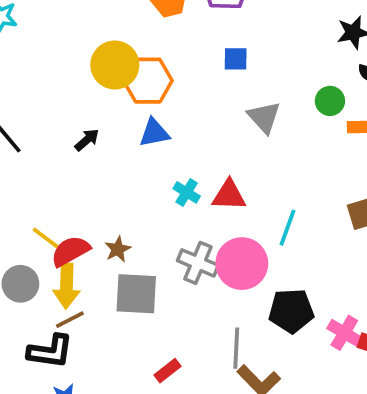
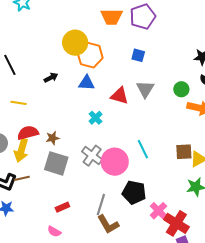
red triangle: (229, 195) -> (120, 96), moved
cyan line: (287, 228) -> (143, 149), turned -60
yellow line: (45, 238) -> (19, 103), moved, turned -42
brown line: (70, 320) -> (22, 178), moved

